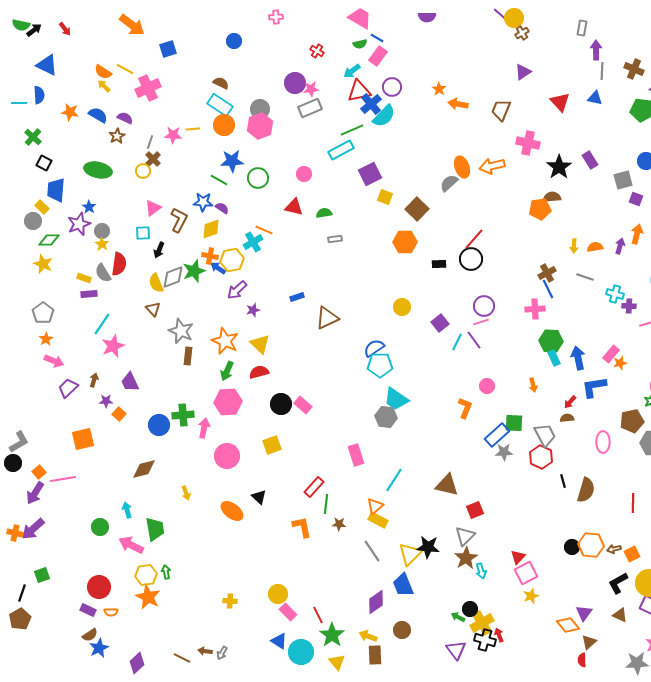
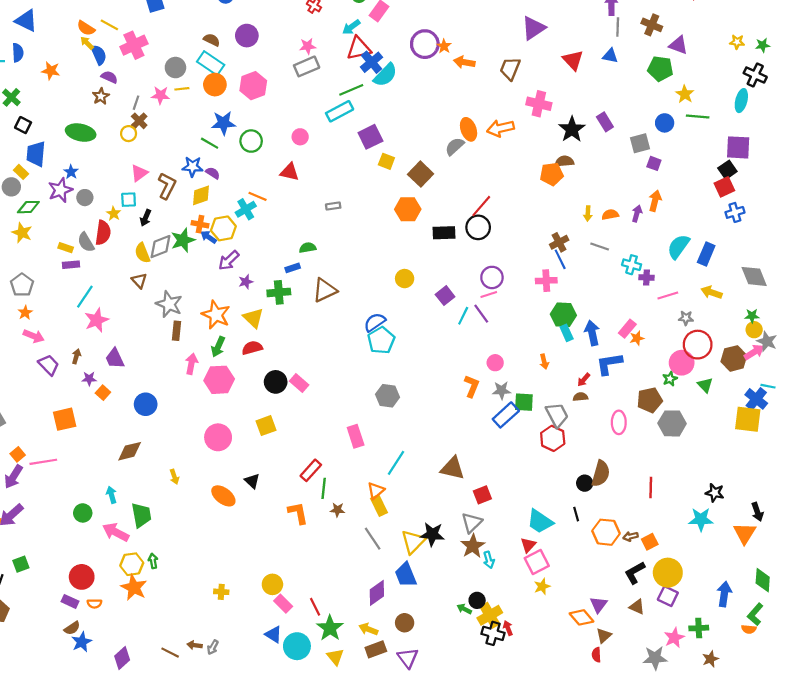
purple triangle: (523, 72) -> (534, 28), size x1.4
purple circle: (295, 83) -> (247, 36), moved
purple circle: (392, 87) -> (425, 44), moved, size x1.4
gray circle: (260, 109) -> (175, 68), moved
blue semicircle: (98, 115) -> (99, 55), moved, turned 36
green semicircle: (324, 213) -> (308, 248), moved
yellow star: (102, 244) -> (114, 214), moved
black rectangle: (439, 264) -> (444, 233), size x1.5
cyan pentagon: (380, 365) -> (381, 340), turned -30
purple trapezoid: (68, 388) -> (49, 365), turned 90
cyan trapezoid: (396, 399) -> (540, 522), moved
green cross: (183, 415) -> (279, 292), moved
pink arrow: (204, 428) -> (191, 364), moved
gray star: (504, 452) -> (502, 390), moved
black line: (563, 481) -> (576, 514), moved
yellow rectangle: (378, 520) -> (379, 506), turned 36
black circle: (572, 547) -> (585, 483), moved
purple triangle: (456, 650) -> (408, 658), moved
brown rectangle: (375, 655) -> (376, 649), turned 72

